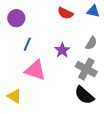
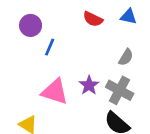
blue line: (27, 44) -> (50, 47), moved
purple star: (62, 50) -> (89, 85), moved

